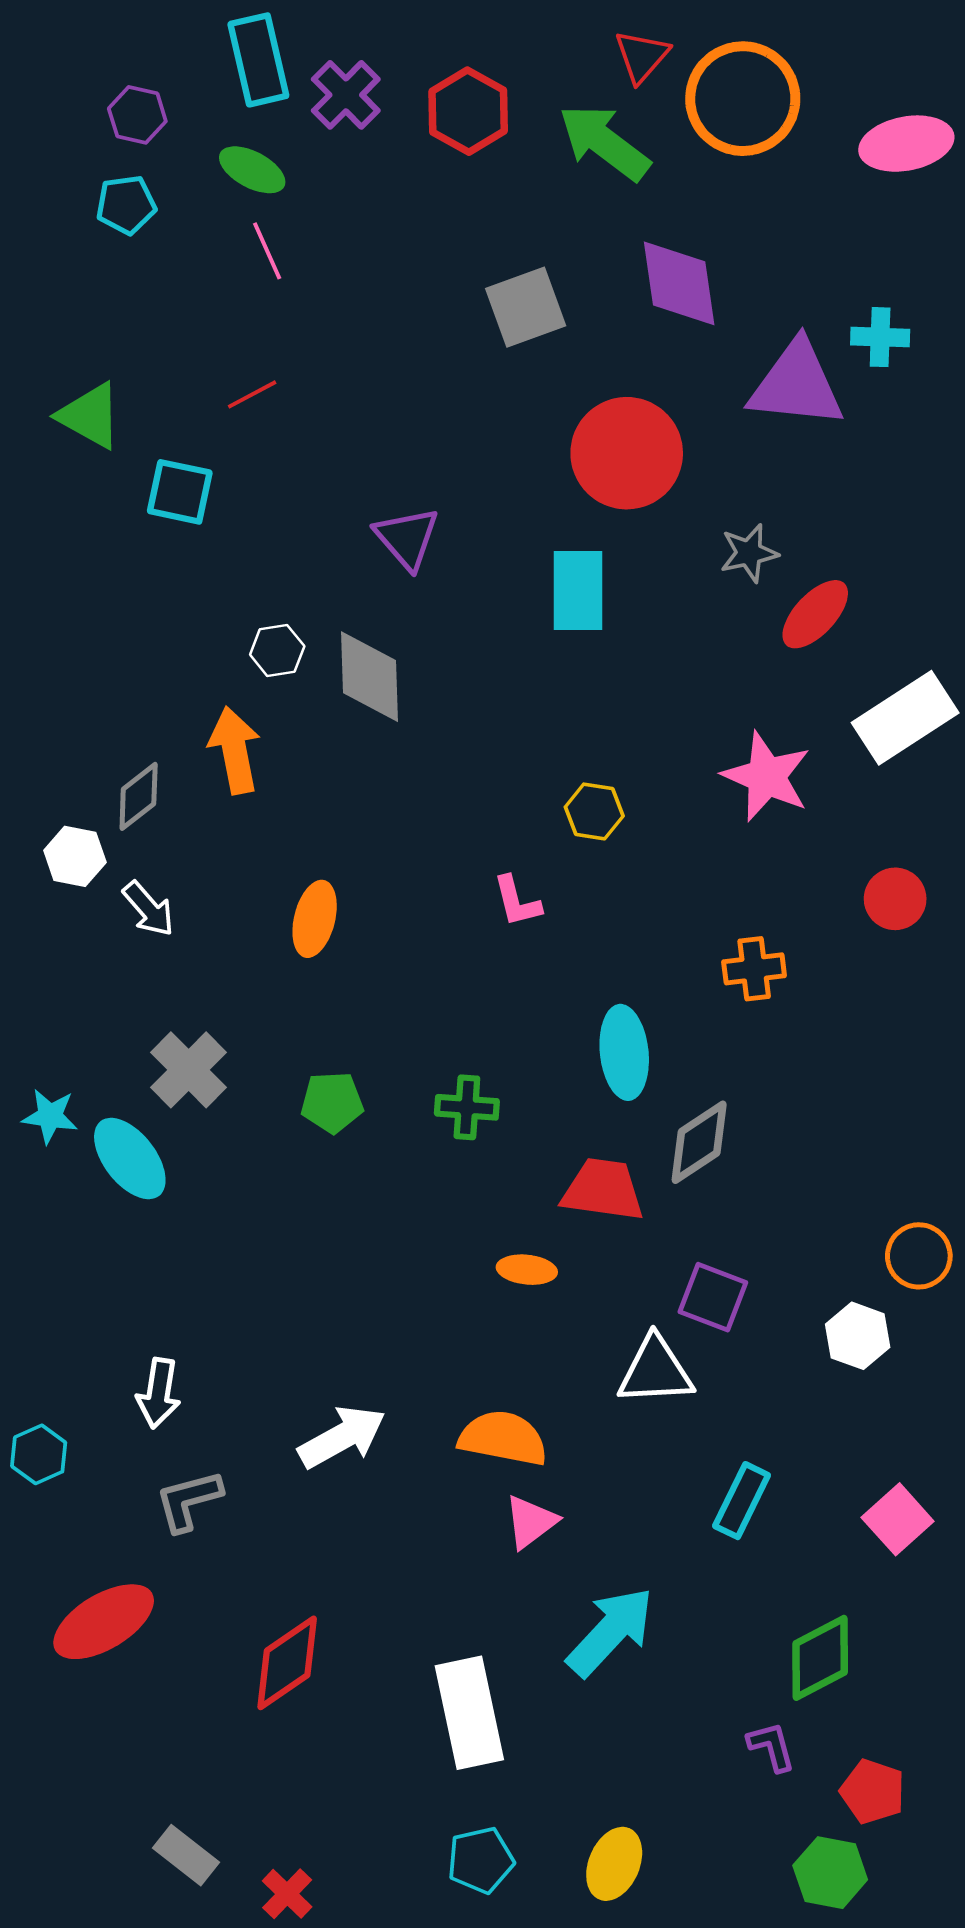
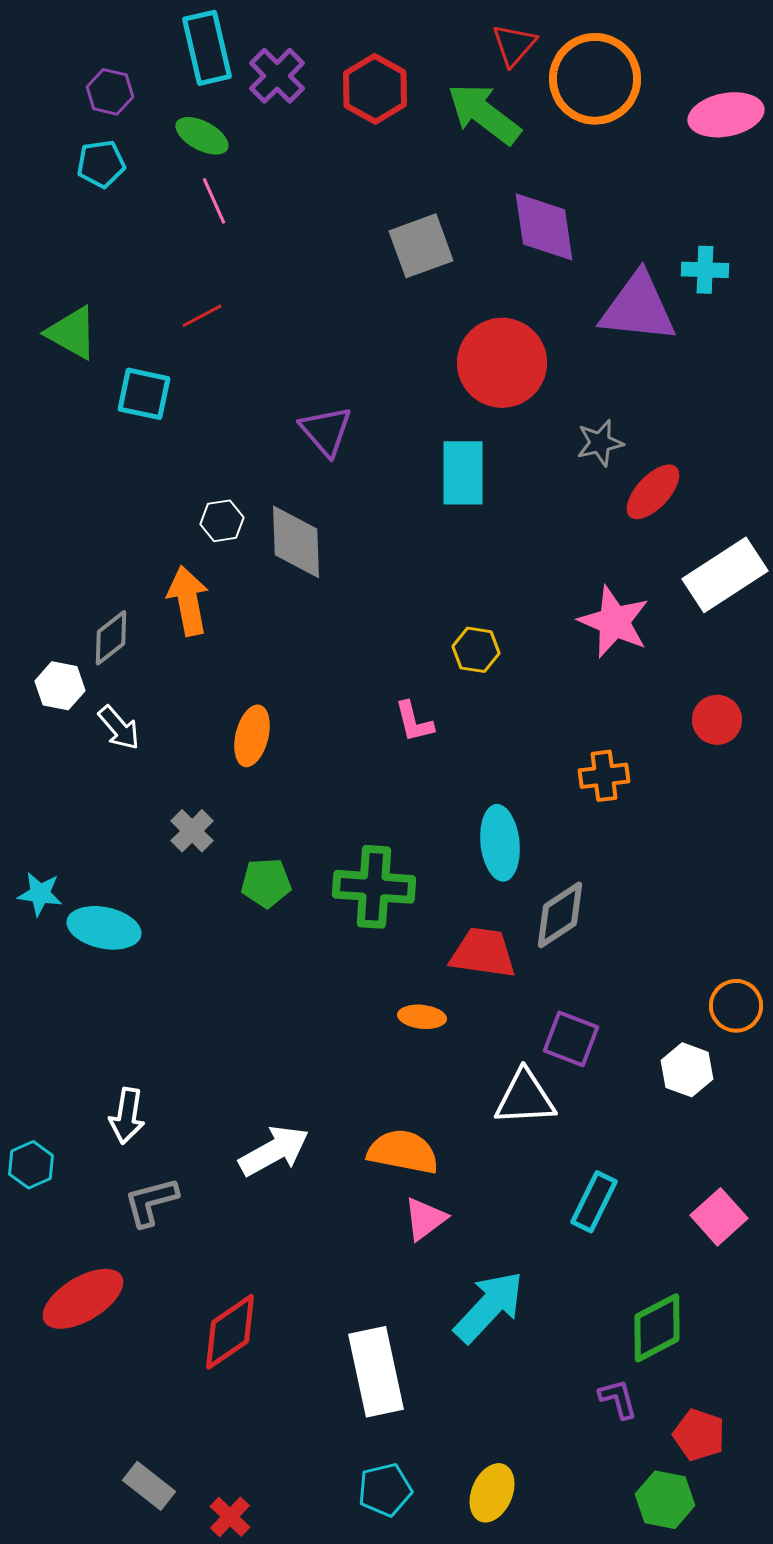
gray cross: (189, 1070) -> (192, 831), moved, size x0.7
green cross: (467, 1107) -> (374, 887), size x1.6
cyan ellipse: (130, 1159) -> (104, 928), turned -40

